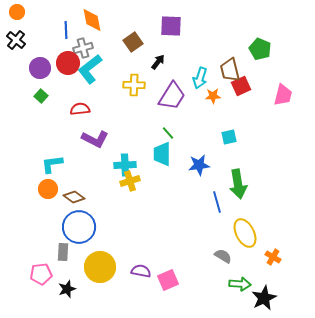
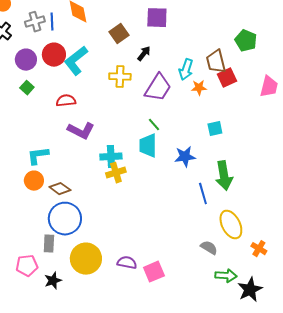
gray cross: (83, 48) -> (35, 22), moved

